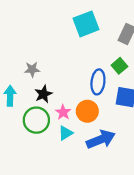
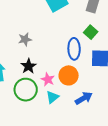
gray star: (32, 69) -> (25, 39), moved
blue arrow: (101, 139) -> (84, 98), size x0.7

